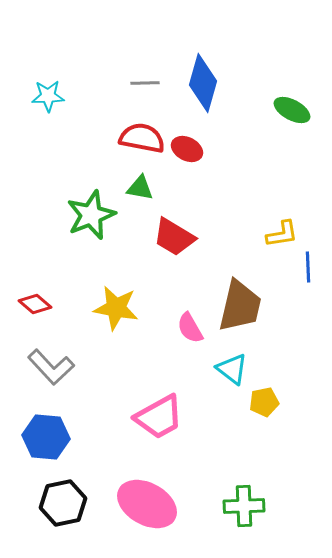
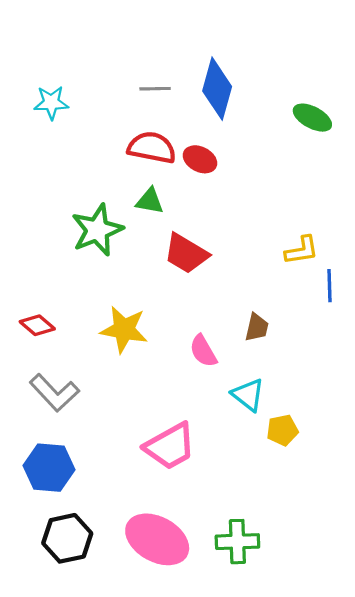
brown trapezoid: (240, 306) -> (257, 327), size x0.5
green cross: (244, 506) -> (237, 542), moved

